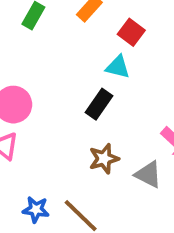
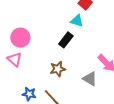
brown star: (104, 159) -> (58, 69), moved

